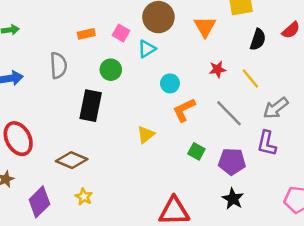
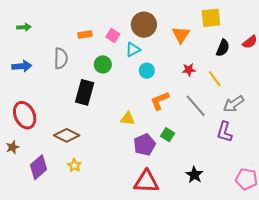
cyan circle: (170, 83) -> (147, 71), moved
yellow triangle: (146, 135) -> (128, 119), turned 42
purple pentagon: (232, 162) -> (144, 145), moved, turned -30

